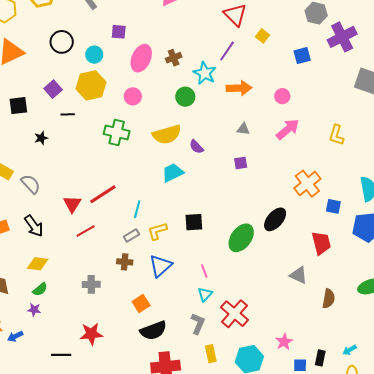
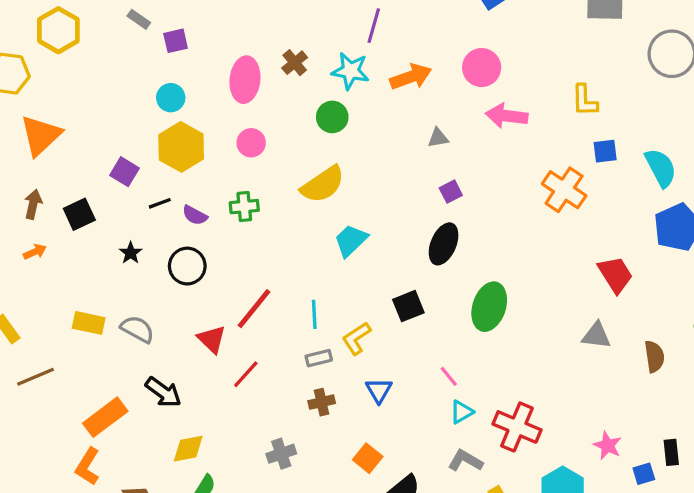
purple square: (119, 32) -> (176, 41), moved
black circle: (62, 42) -> (187, 266), moved
pink circle: (282, 96) -> (482, 68), size x1.5
pink arrow: (288, 129) -> (507, 116), turned -115
green cross: (117, 132) -> (244, 207), size x0.7
purple semicircle: (196, 147) -> (195, 215), moved
blue square: (333, 206) -> (605, 151), moved
black ellipse: (275, 219) -> (444, 244), moved
gray rectangle: (131, 236) -> (319, 358), turned 35
blue triangle: (160, 266) -> (379, 390), size x0.7
cyan triangle: (205, 294) -> (462, 412), turned 35
gray L-shape: (198, 324) -> (465, 461), turned -65

